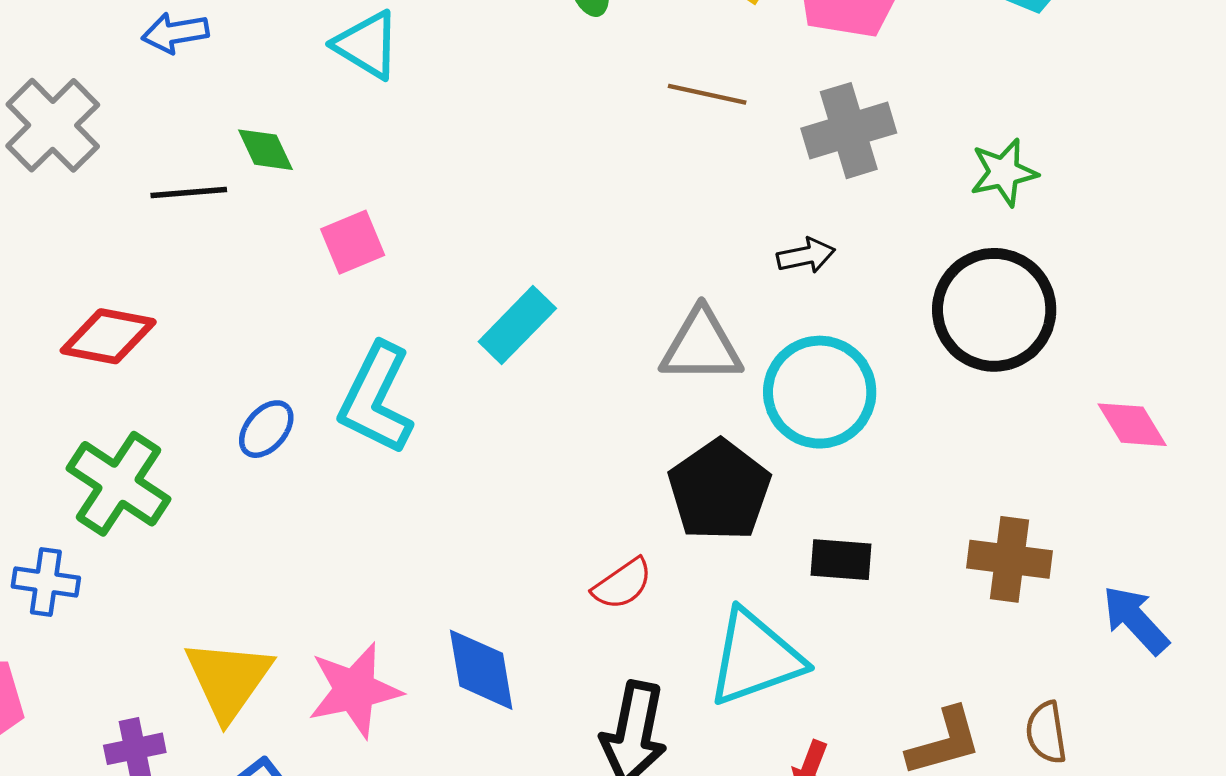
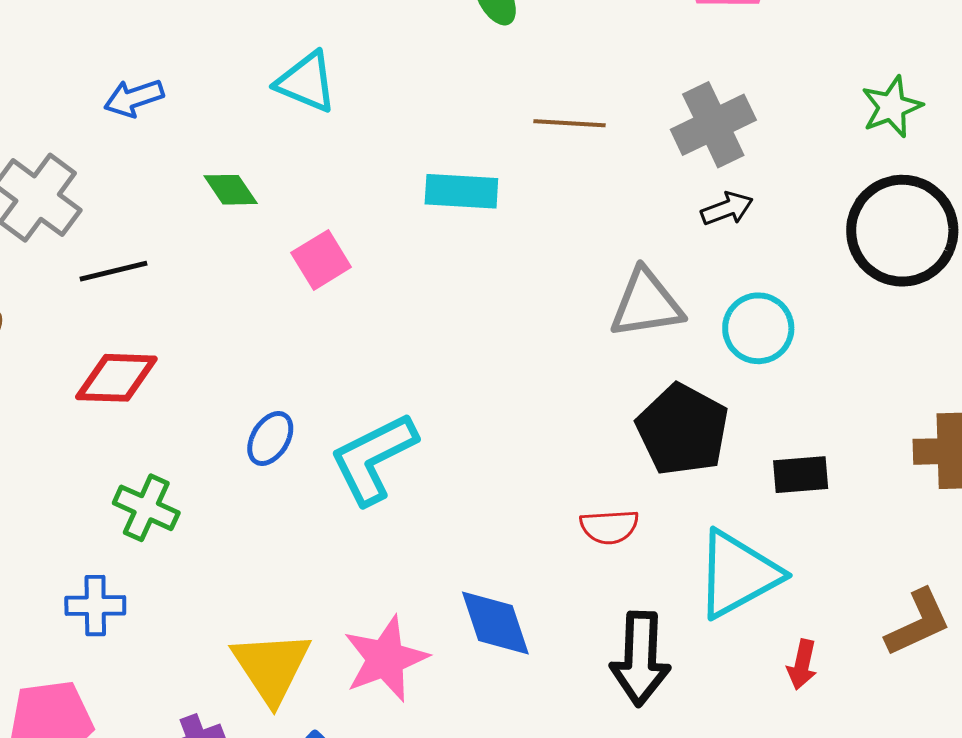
brown line: (707, 94) -> (569, 123), moved
gray cross: (849, 131) -> (713, 125), moved
black line: (189, 193) -> (113, 271), moved
cyan rectangle: (517, 325) -> (461, 191), moved, turned 58
cyan circle: (820, 392) -> (758, 328), size x0.7
cyan L-shape: (376, 399) -> (373, 458), moved, turned 46
green cross: (118, 484) -> (146, 508), size x0.7
red semicircle: (622, 584) -> (609, 527), turned 40

